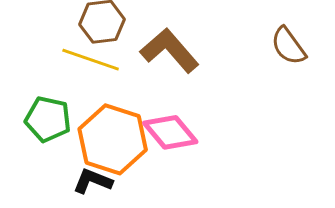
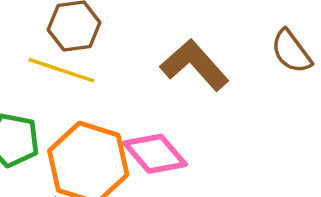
brown L-shape: (170, 50) -> (195, 65), moved

